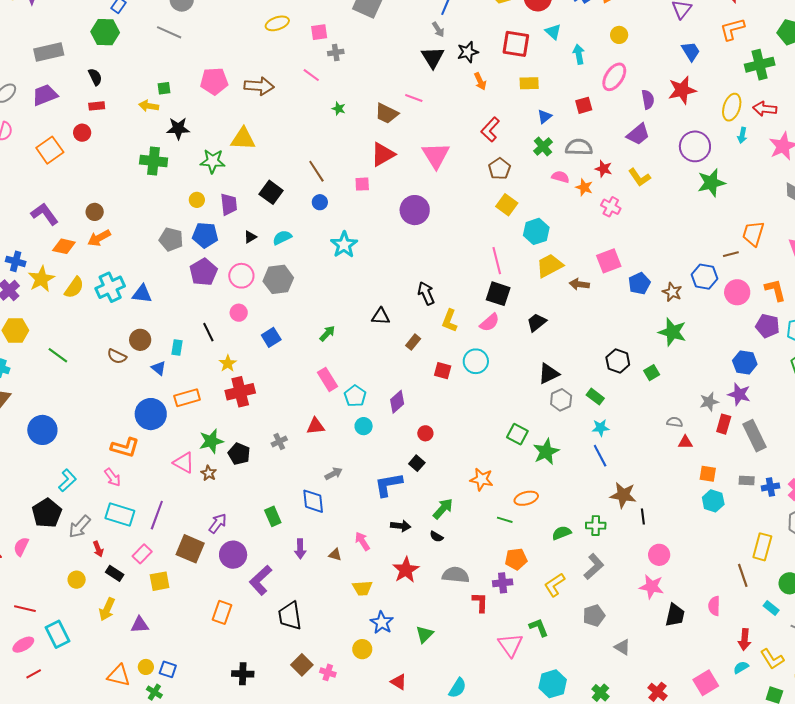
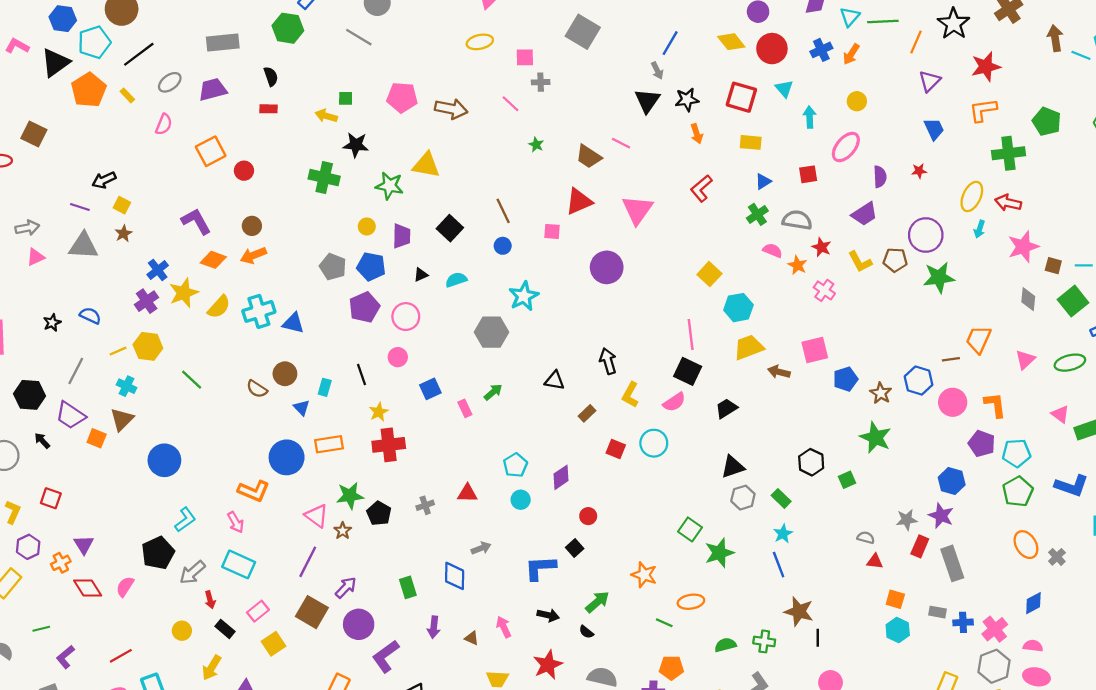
red star: (682, 90) -> (919, 171), size x0.5
red circle: (82, 133) -> (244, 171), moved
brown pentagon: (500, 169) -> (895, 260), moved, turned 30
blue cross: (16, 261) -> (158, 270), turned 30
gray hexagon: (278, 279) -> (492, 332), moved
pink rectangle: (327, 379) -> (465, 408), moved, size x0.7
cyan star: (601, 428) -> (783, 534), turned -30
purple line: (157, 515) -> (308, 562), moved
yellow square: (160, 581) -> (274, 644), turned -30
red line: (25, 609) -> (121, 656), turned -50

